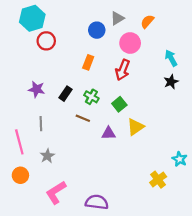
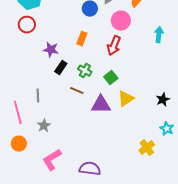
red circle: (46, 41) -> (27, 25), moved
cyan arrow: (171, 58) -> (159, 35), turned 35
black star: (171, 82) -> (163, 100), moved
purple star: (37, 89) -> (51, 50), moved
purple triangle: (109, 133) -> (101, 105), size x1.5

